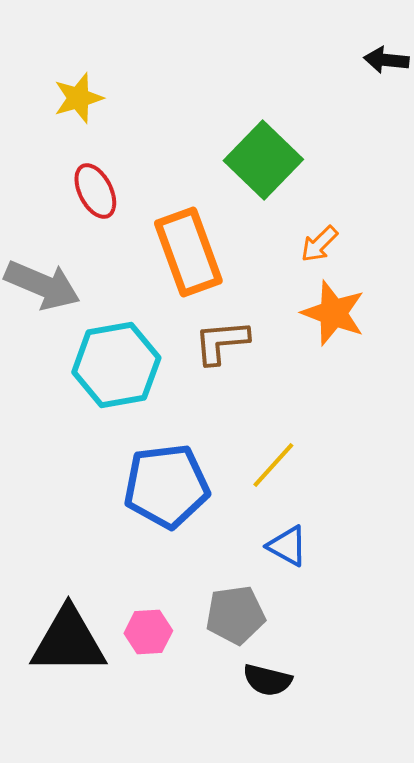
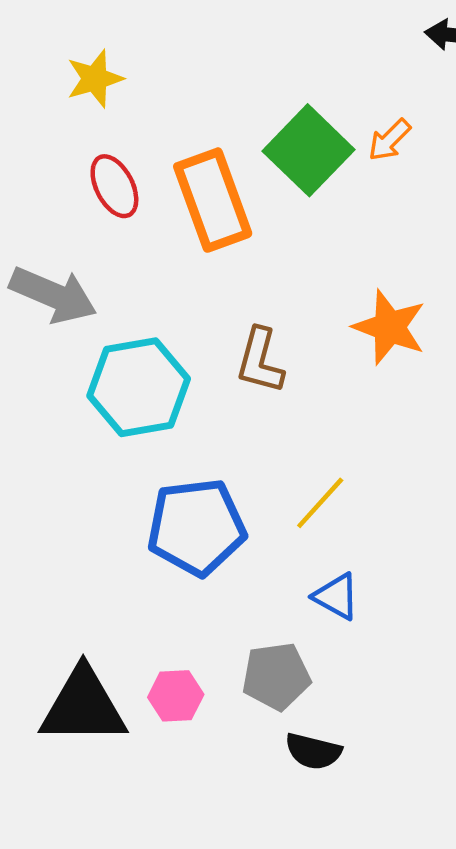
orange arrow: (319, 244) -> (389, 140), moved
orange rectangle: (188, 252) -> (213, 200), moved
brown L-shape: (221, 342) -> (260, 361), turned -70

